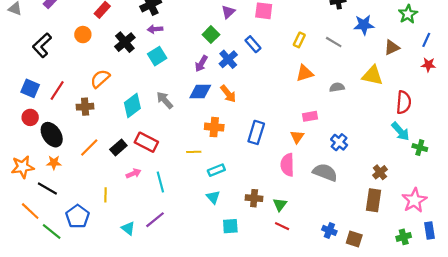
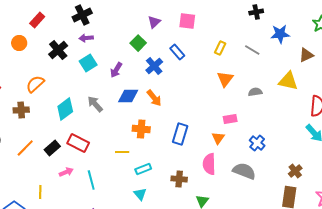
purple arrow: (201, 64) -> (116, 70), moved
orange triangle: (305, 73) -> (225, 79), turned -36
brown cross: (254, 198) -> (179, 179), moved

